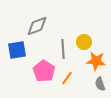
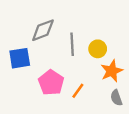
gray line: (63, 49) -> (72, 44), moved
orange star: (96, 61) -> (112, 71), turned -30

